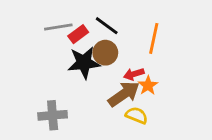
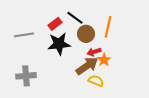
gray line: (58, 27) -> (24, 35), moved
brown circle: (105, 53) -> (86, 34), moved
gray cross: (53, 115) -> (26, 76), moved

